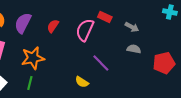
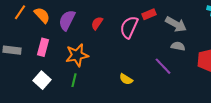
red rectangle: (105, 17) -> (149, 14), turned -48
gray arrow: (132, 27) -> (176, 24), size x1.5
purple line: (101, 63) -> (163, 66), moved

